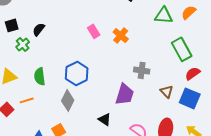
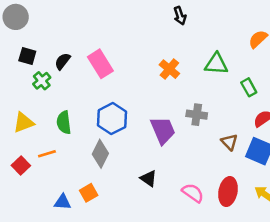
green triangle: (164, 15) -> (216, 64), moved
black square: (12, 25) -> (27, 56), turned 32
pink rectangle: (94, 31) -> (100, 64), moved, size x1.5
green rectangle: (182, 49) -> (249, 87), size x0.6
purple trapezoid: (125, 94) -> (163, 130), moved, turned -40

